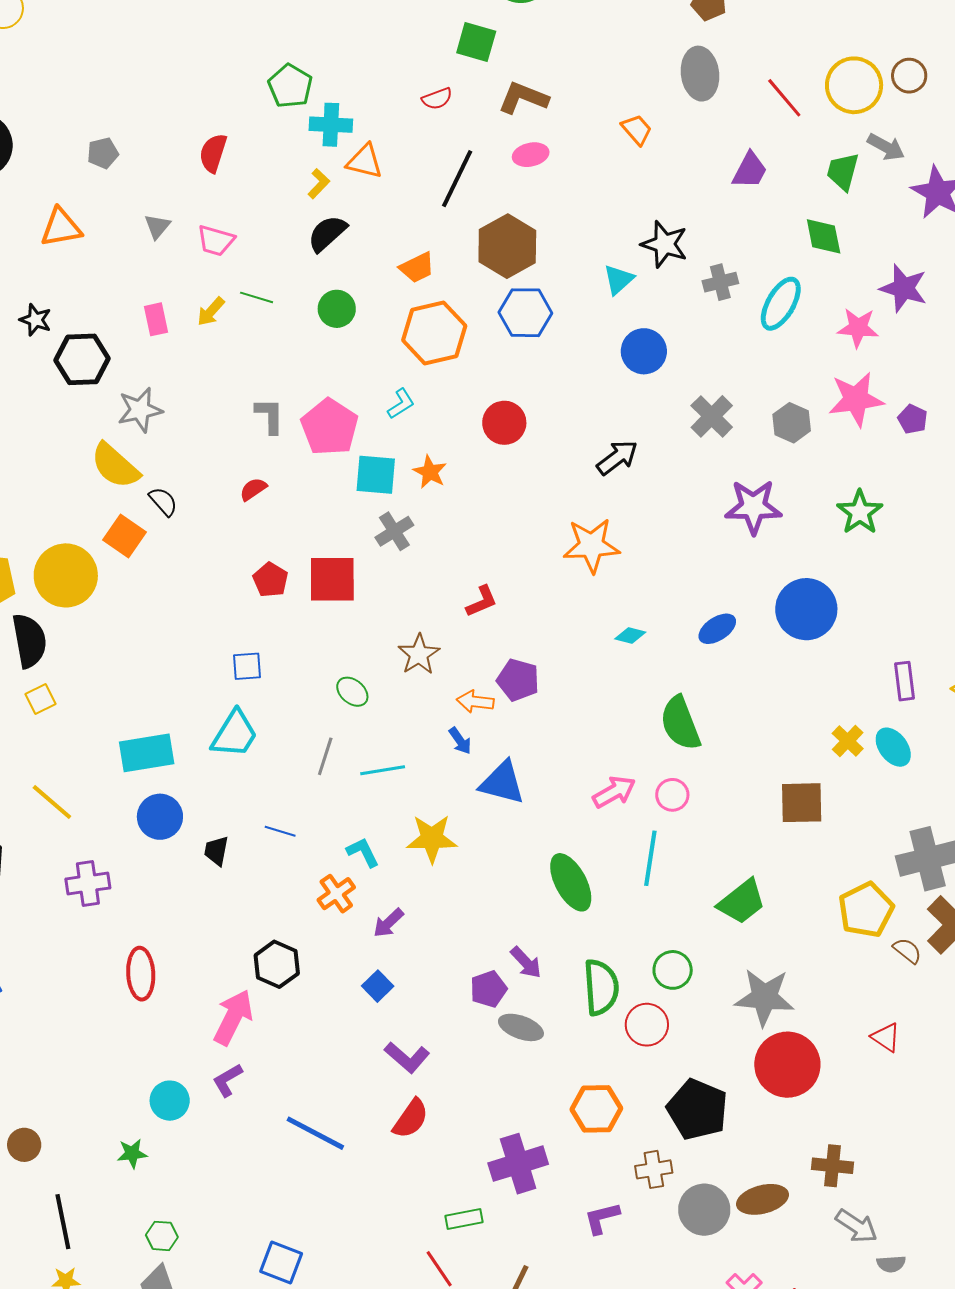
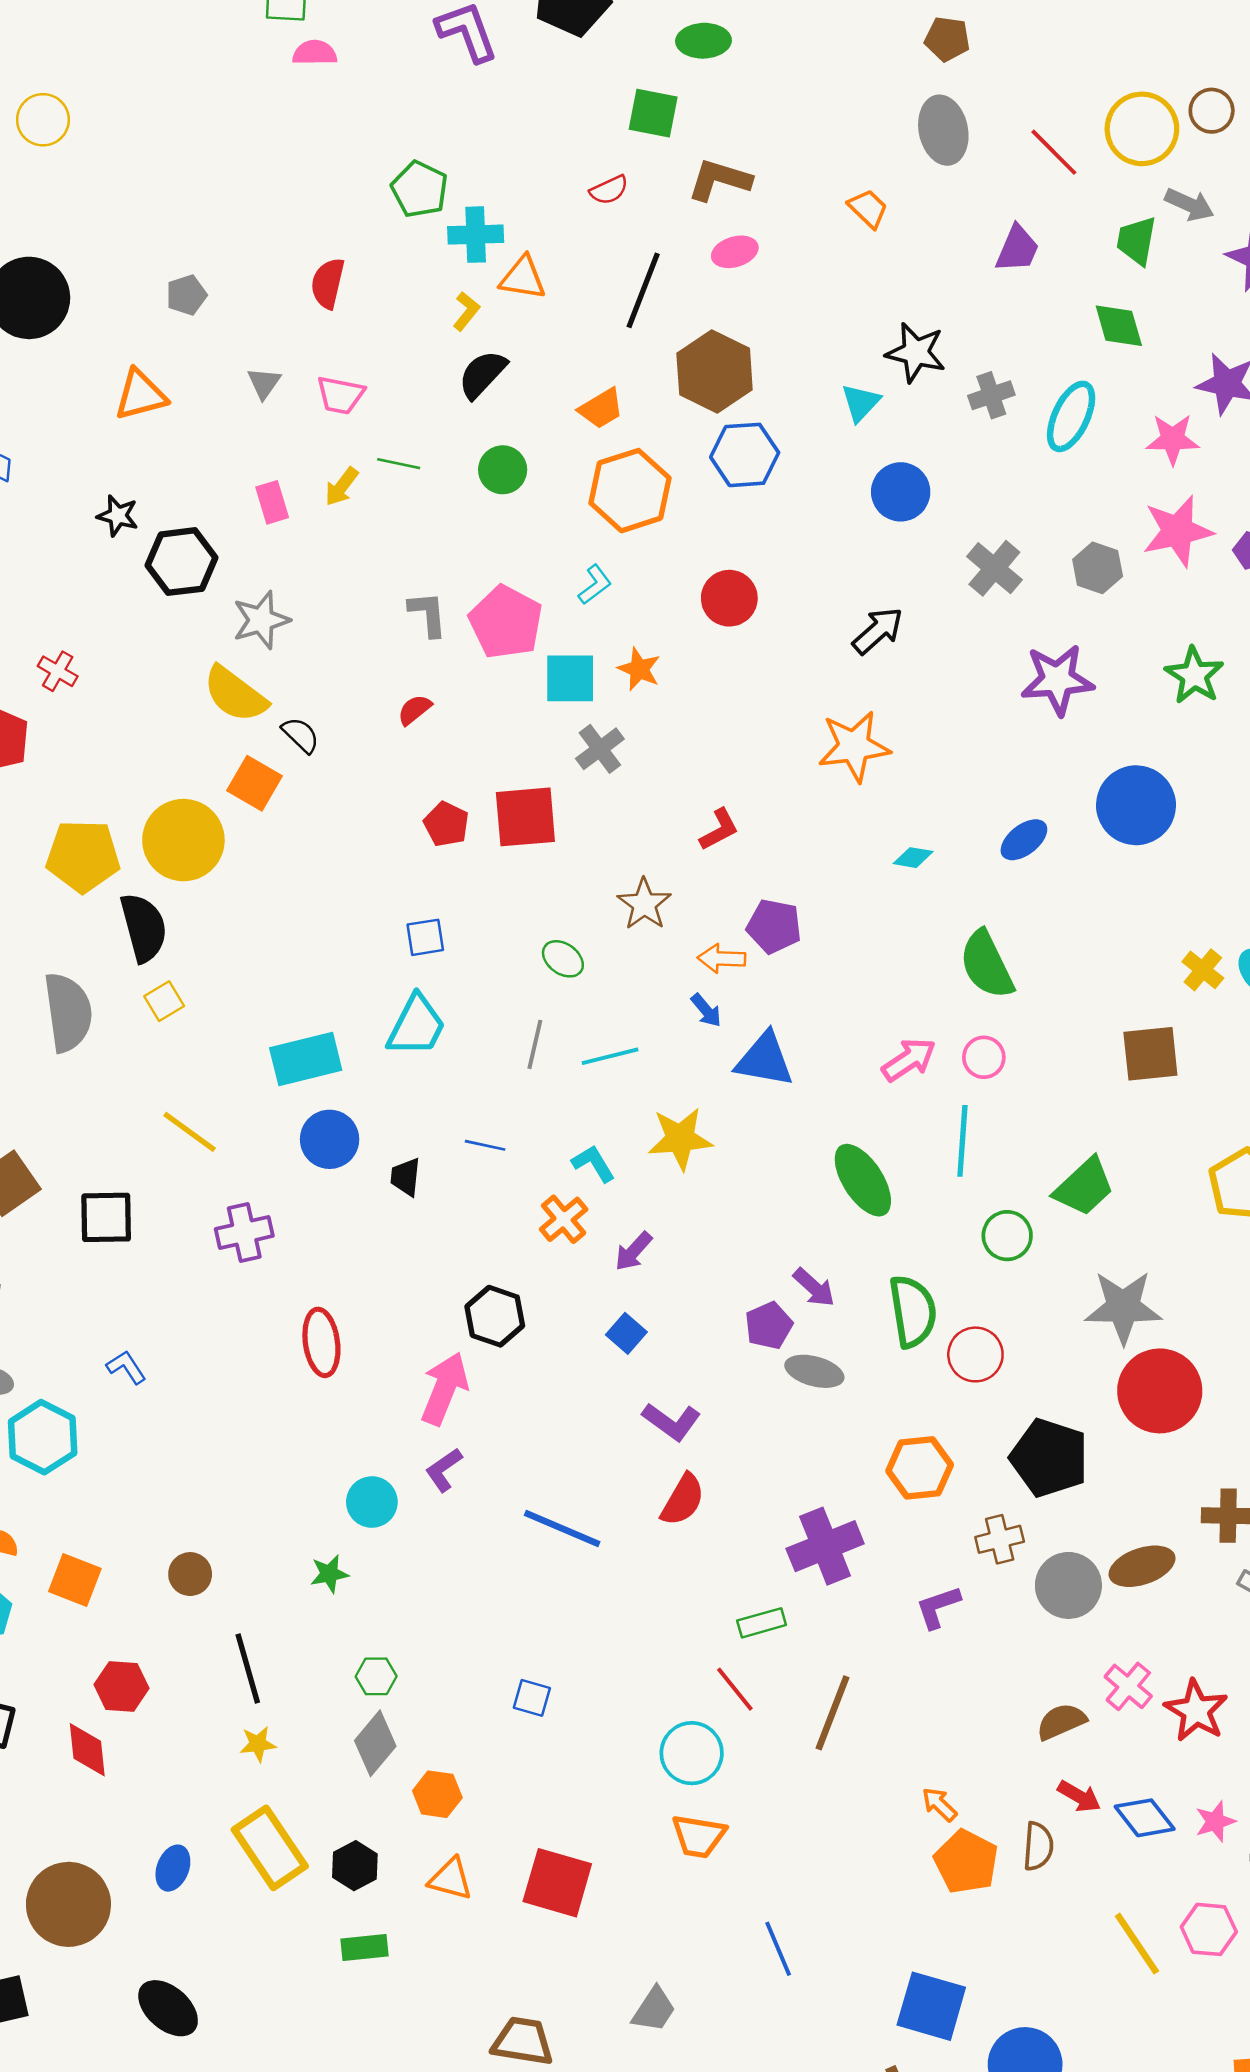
green circle: (673, 970) -> (1007, 1236), moved
blue square: (281, 1263) -> (532, 1698), size x0.7

